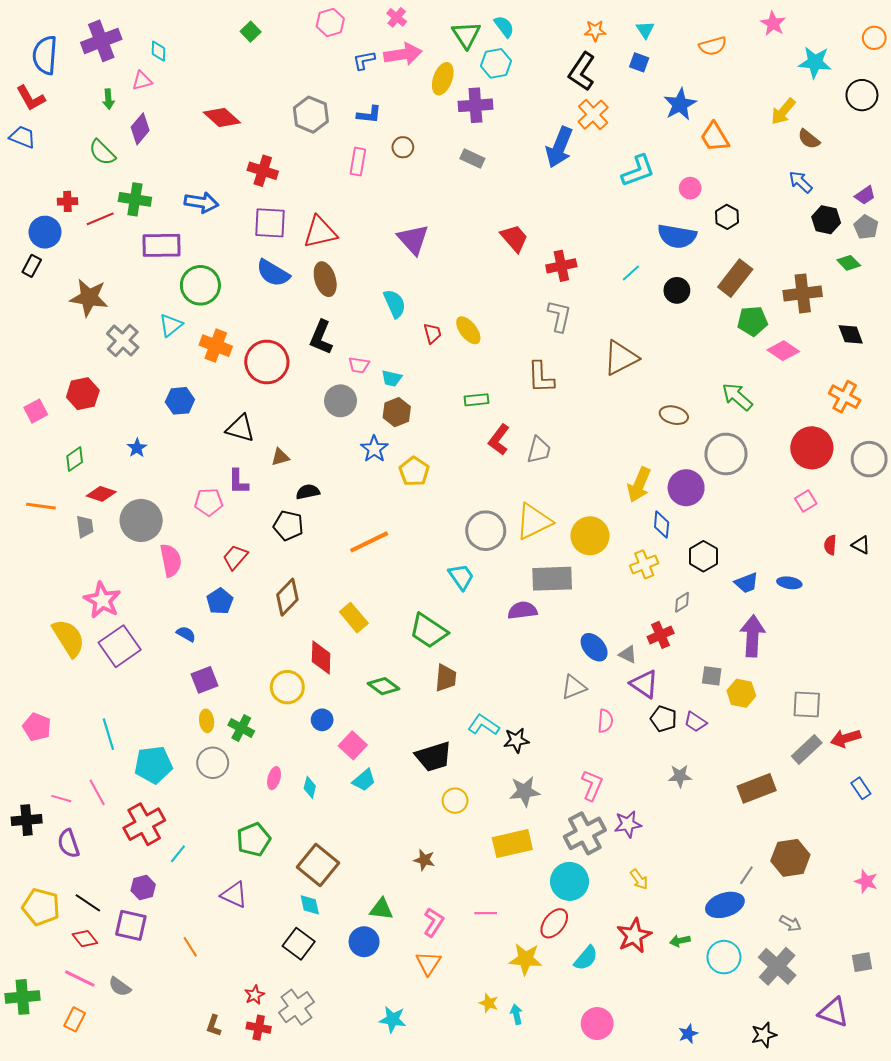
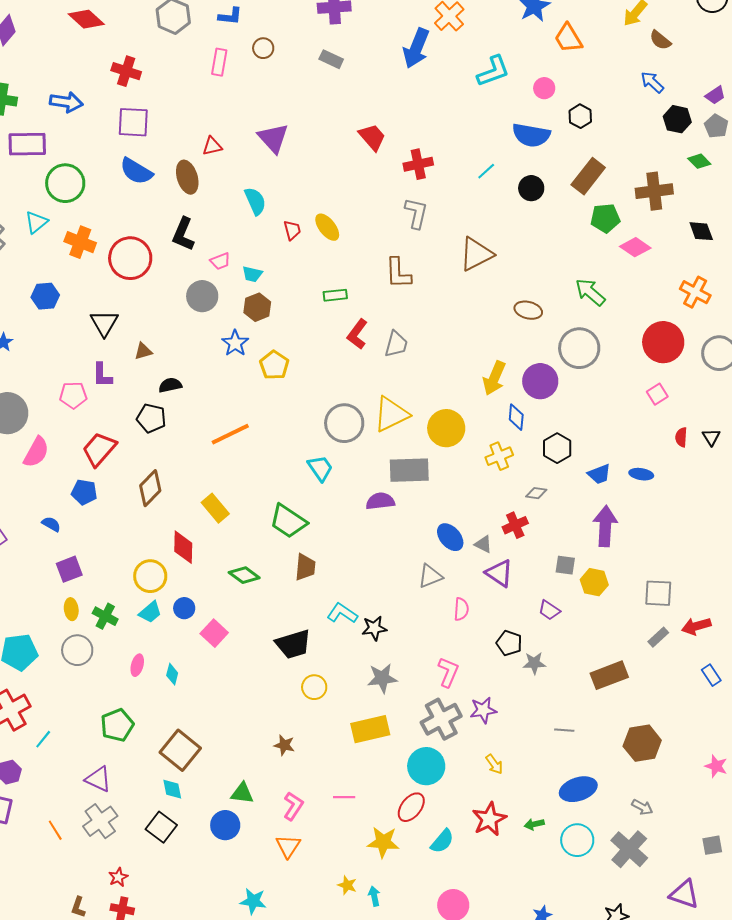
red triangle: (320, 232) -> (212, 146), moved, size x0.6
pink trapezoid: (359, 365) -> (220, 261), turned -30
black triangle: (240, 428) -> (104, 323), turned 44
black triangle: (861, 545) -> (711, 437), turned 30
red trapezoid: (235, 557) -> (99, 449), size x1.4
pink semicircle: (171, 560) -> (36, 452), turned 40
blue pentagon: (220, 601) -> (84, 492), turned -30
gray diamond: (682, 602) -> (536, 493), turned 40
black pentagon: (664, 719) -> (509, 643), moved
gray rectangle: (807, 749) -> (658, 637), size x0.7
cyan trapezoid: (364, 780) -> (150, 612), moved
gray line: (746, 875) -> (564, 730), moved, turned 60
gray cross: (297, 1007) -> (100, 821), moved

